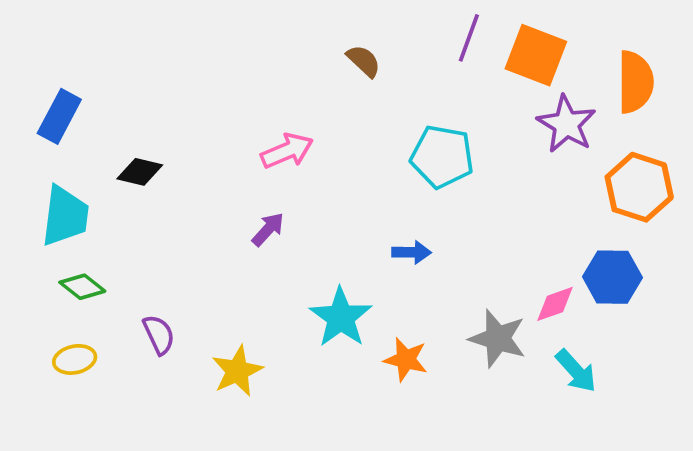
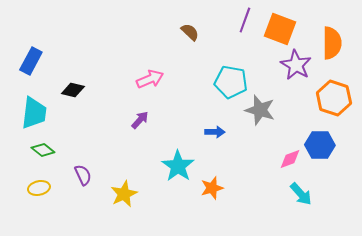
gray star: (498, 338) -> (260, 110), moved
orange star: (406, 359) -> (212, 188), turned -30

